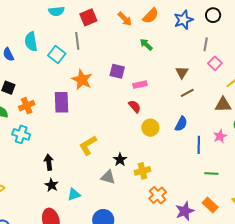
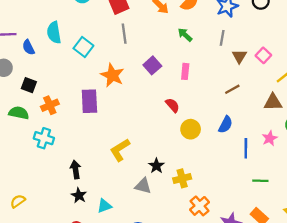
gray line: (77, 41) -> (124, 34), moved
gray line: (206, 44) -> (222, 38), moved
purple square: (117, 71) -> (152, 65), turned 35
brown triangle: (182, 72) -> (239, 56), moved
pink rectangle: (140, 85) -> (185, 71), moved, turned -72

